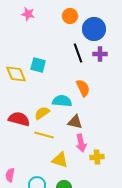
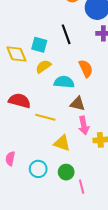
black line: (78, 53) -> (66, 34), moved
yellow semicircle: (42, 113) -> (43, 66), moved

